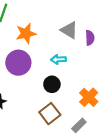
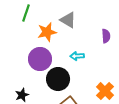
gray triangle: (69, 30) -> (68, 20), moved
black circle: (52, 84) -> (58, 79), moved, size x1.5

